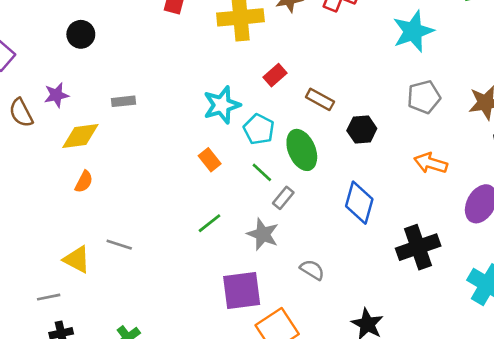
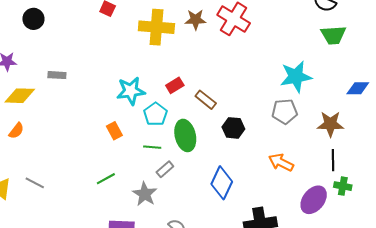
cyan star: (413, 31) -> (296, 77), moved
red rectangle: (275, 75) -> (175, 85), moved
green line: (262, 172) -> (152, 147), turned -48

